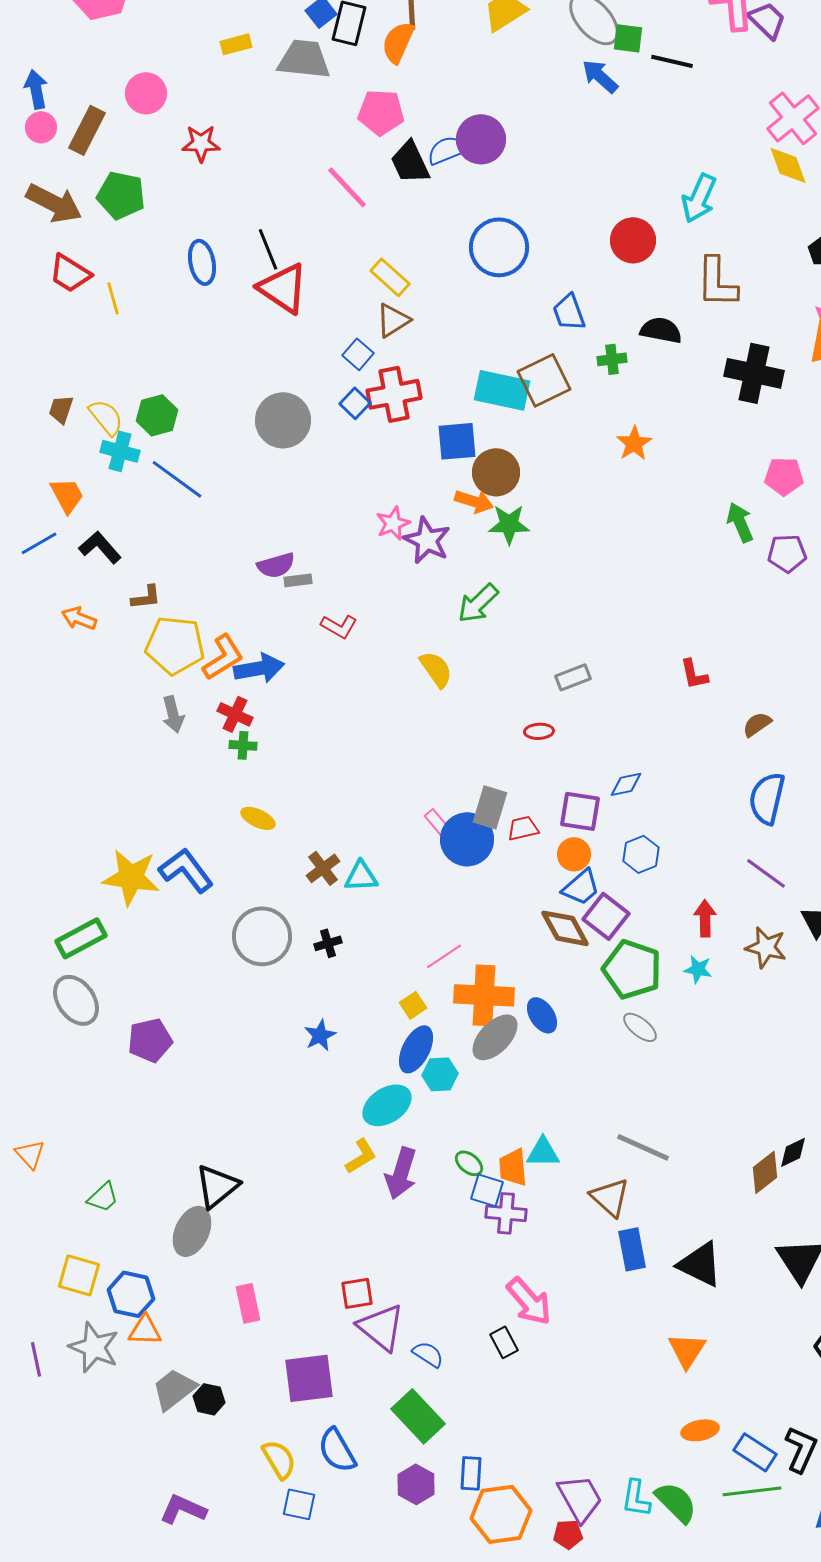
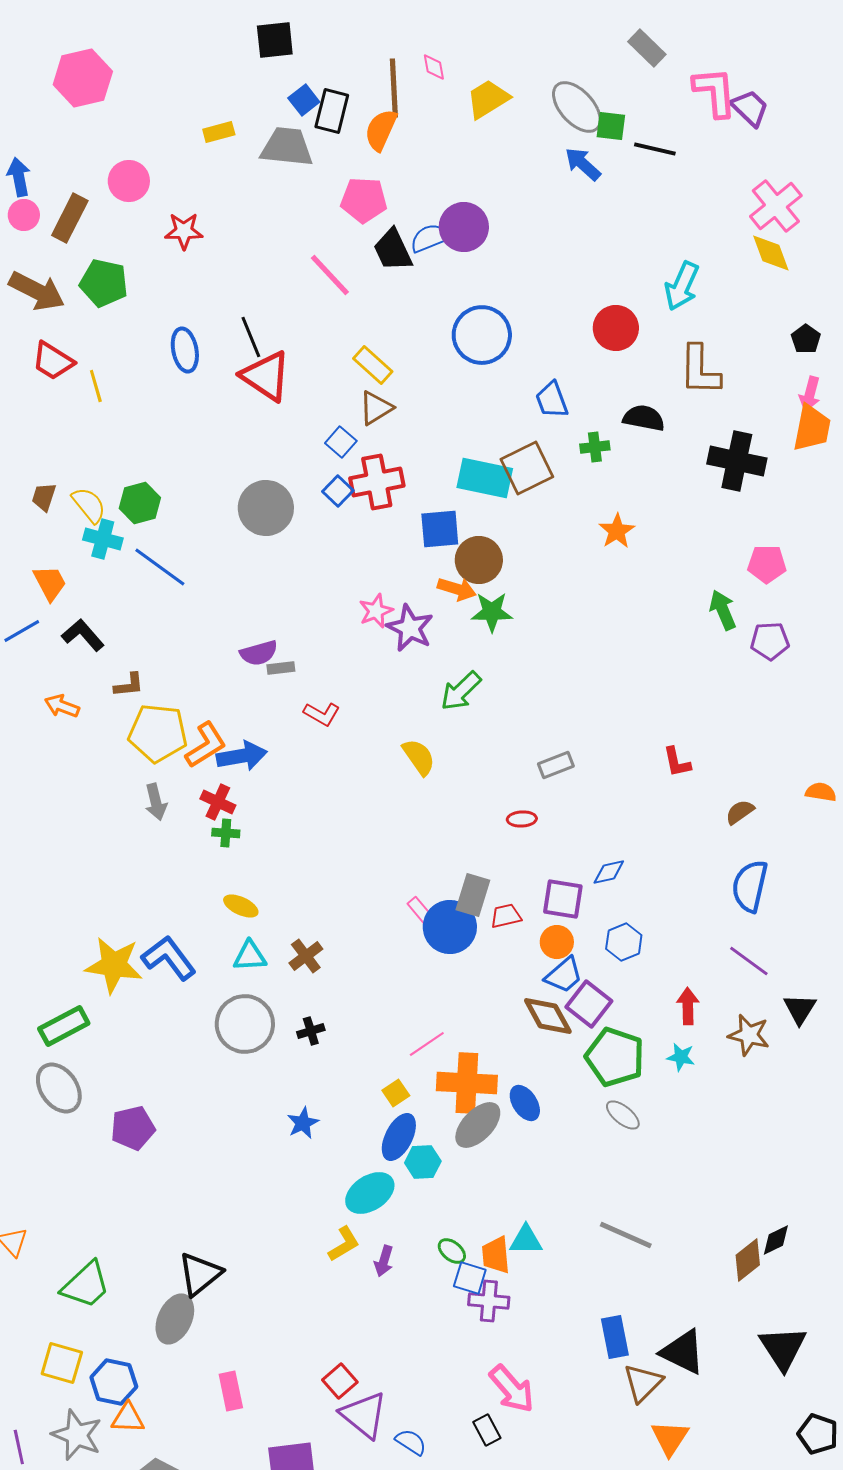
cyan triangle: (361, 876) -> (250, 956), moved
purple arrow: (401, 1173) -> (384, 1261), size x0.6
green trapezoid: (103, 1197) -> (86, 1285), size x1.6
brown triangle: (610, 1197) -> (643, 1383), moved, turned 33
red square: (357, 1293) -> (340, 1381), turned -32

